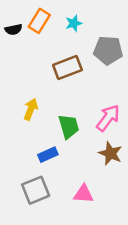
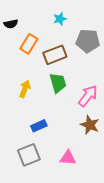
orange rectangle: (39, 21) -> (29, 44), moved
green trapezoid: (69, 126) -> (58, 83), moved

